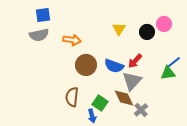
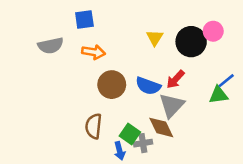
blue square: (43, 15) -> (84, 20), moved
black circle: (147, 32) -> (191, 42), size x1.5
gray cross: (141, 110) -> (143, 143), moved, turned 32

